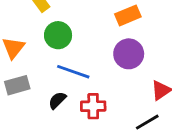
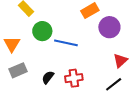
purple circle: (129, 54) -> (109, 27), moved
blue line: (73, 72) -> (66, 43), moved

